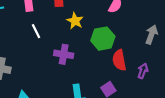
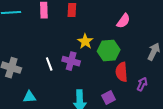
yellow star: (75, 21) -> (85, 41), moved
white line: (36, 31) -> (49, 64), moved

